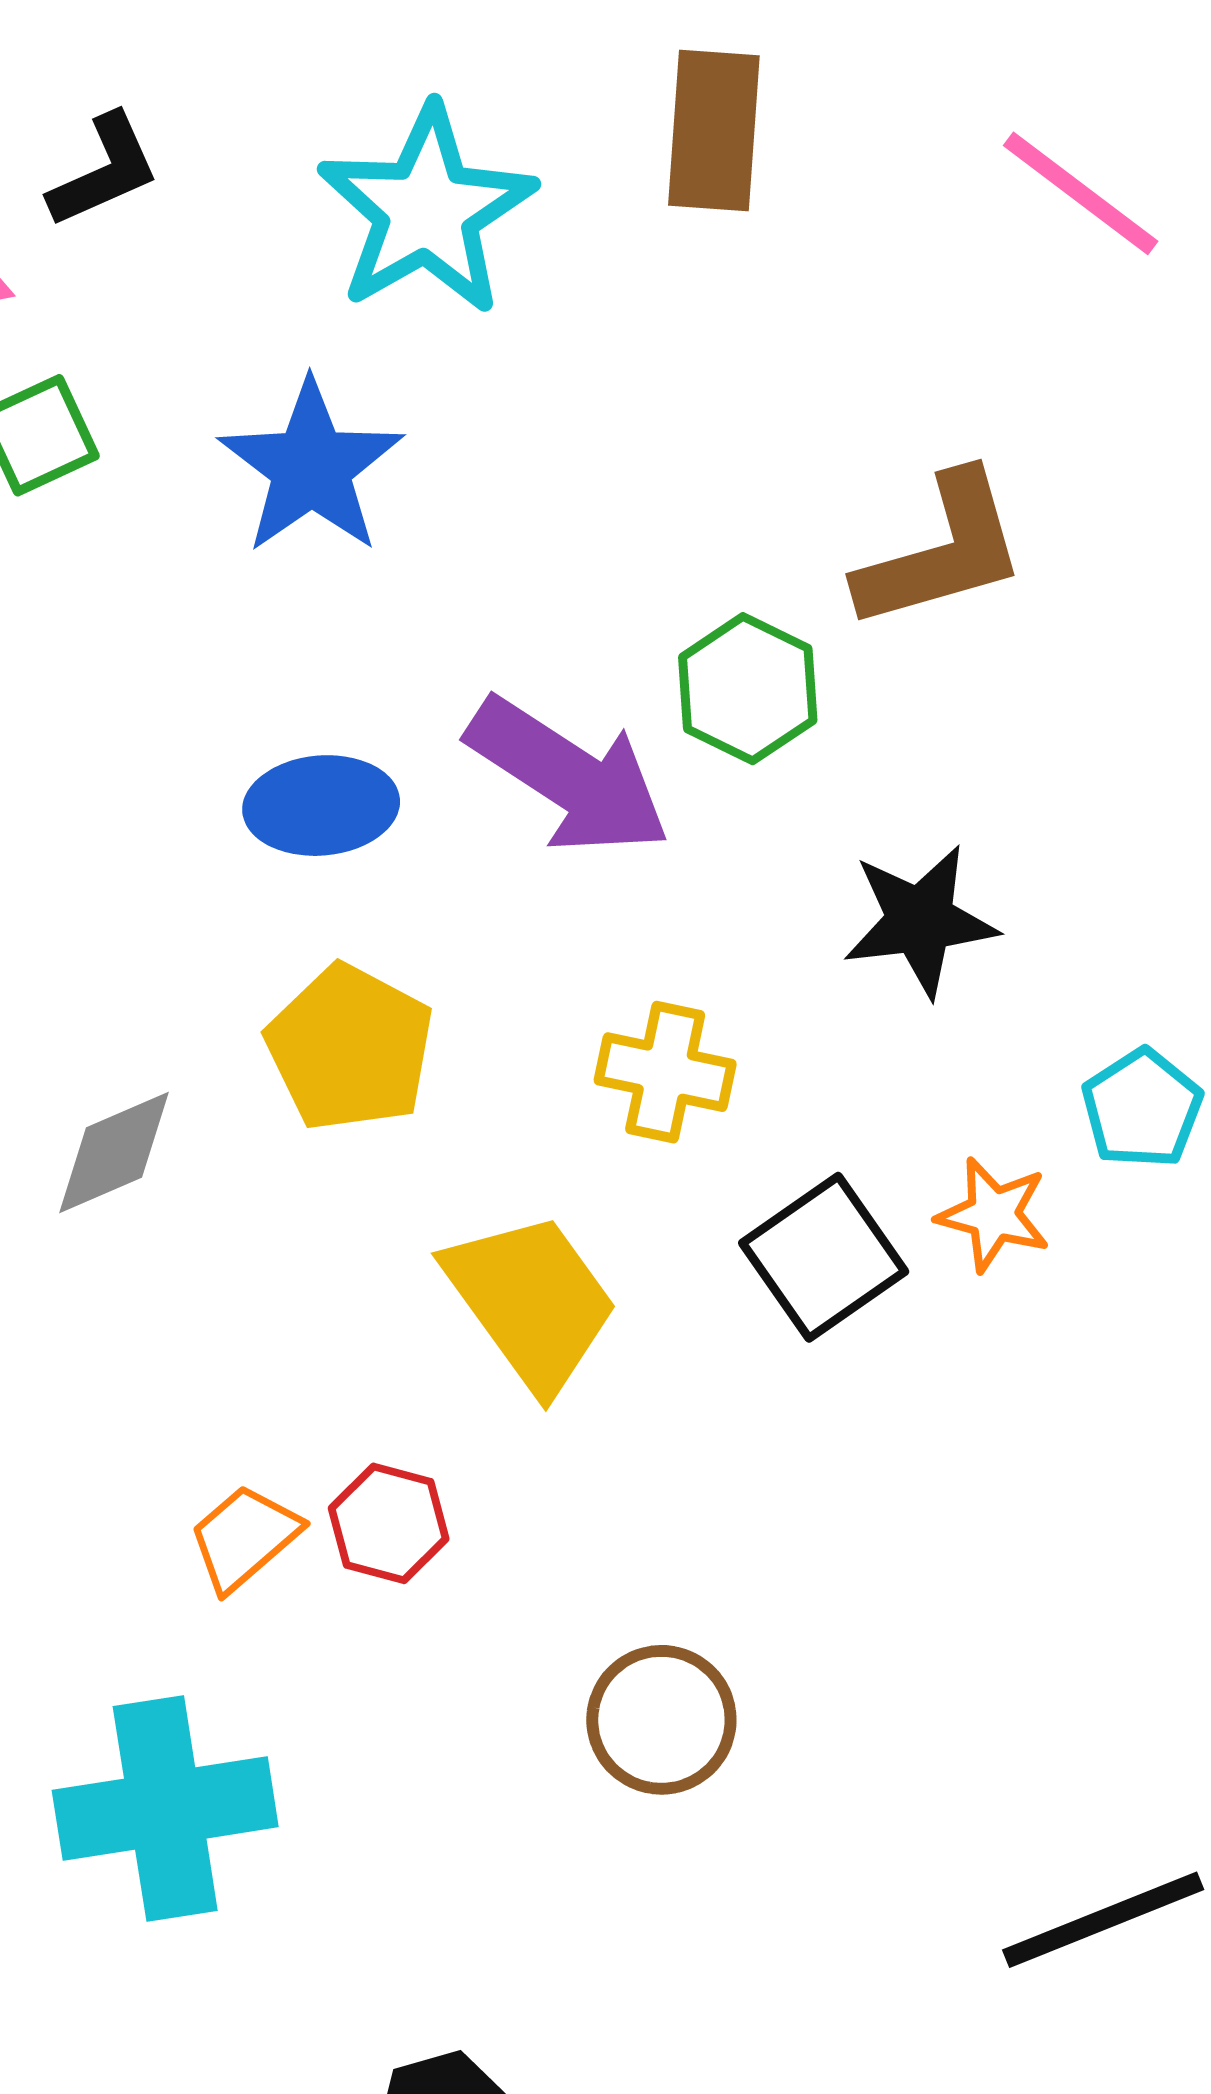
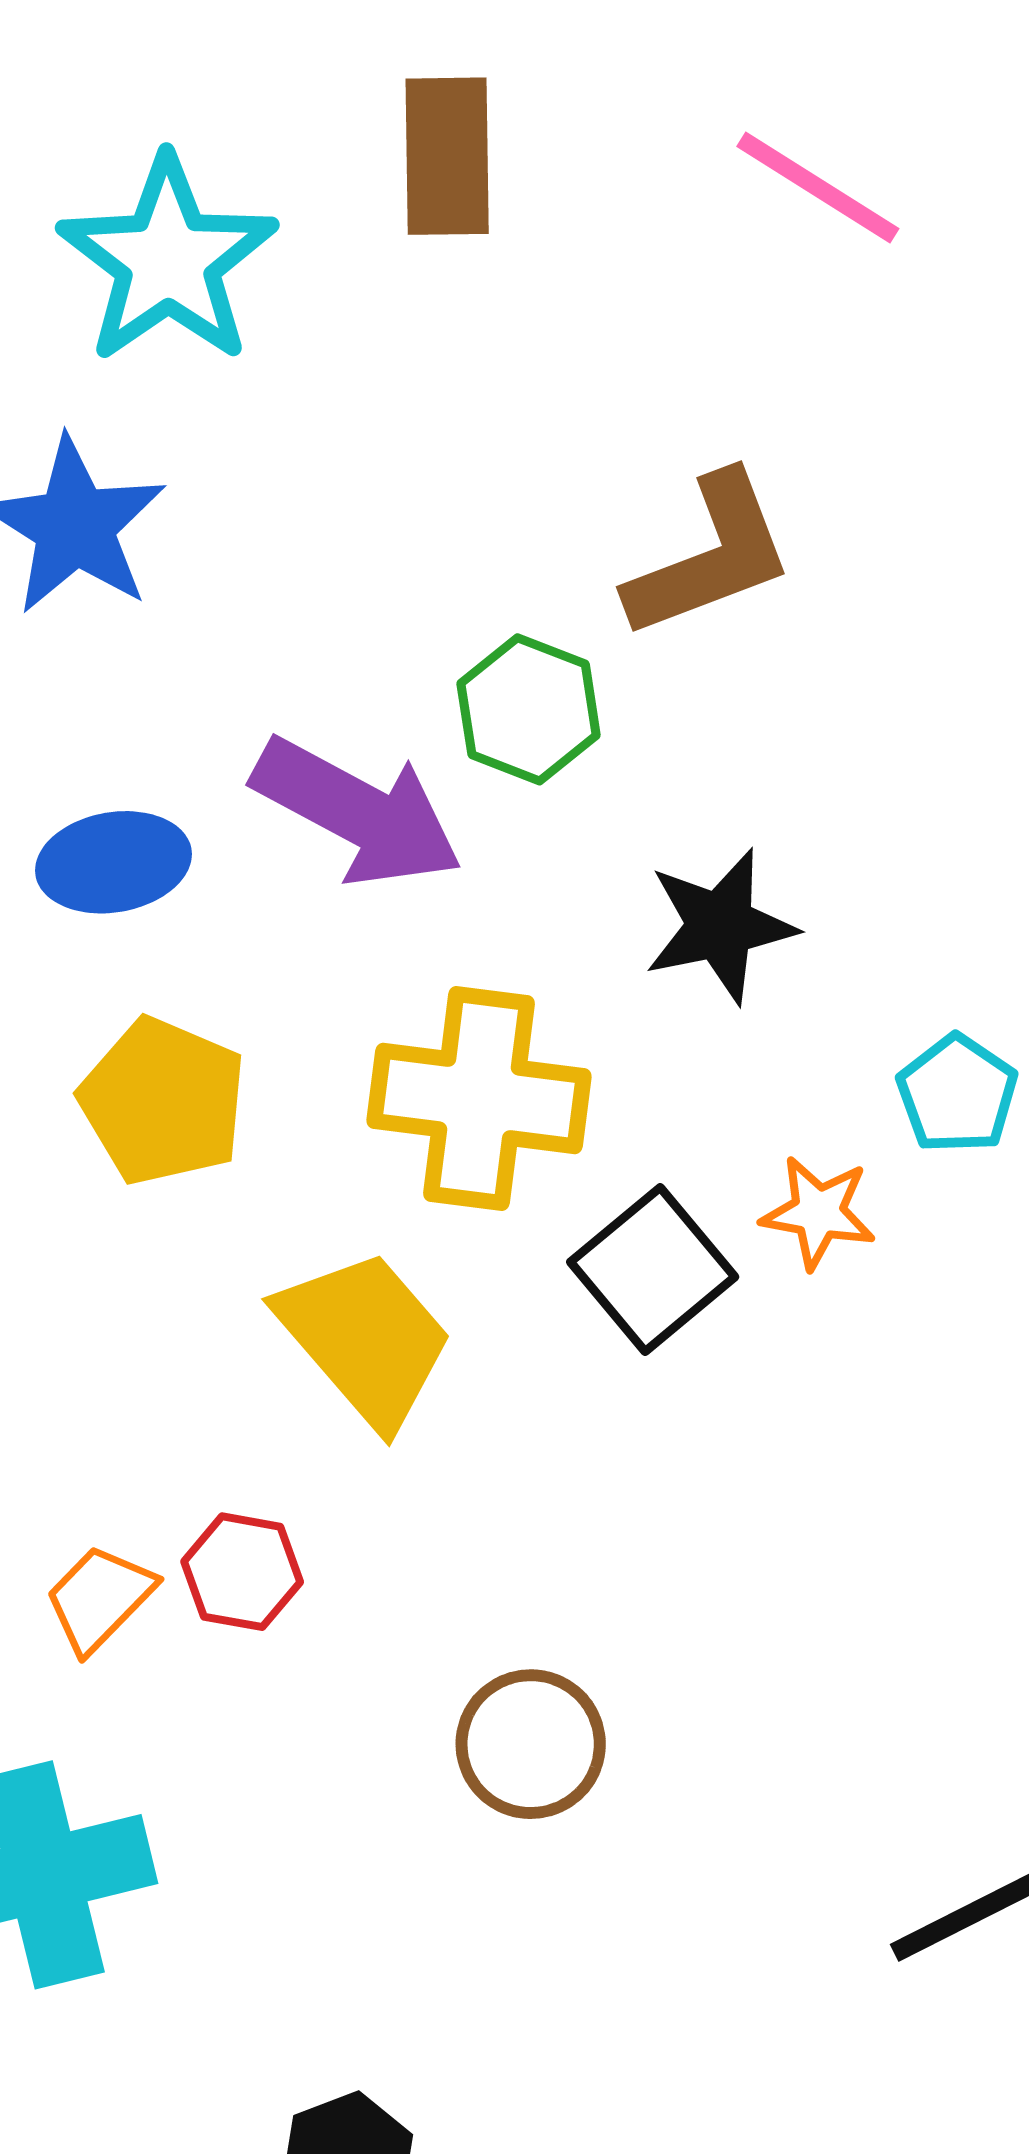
yellow cross: (665, 1072) -> (479, 1098), size x1.6

